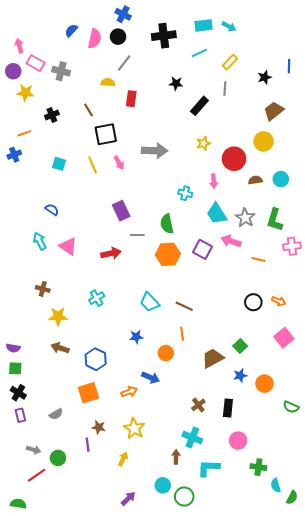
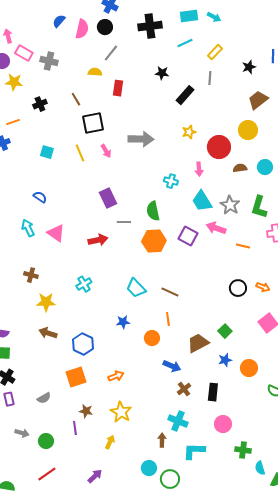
blue arrow: (151, 377) -> (172, 366), moved
red line: (37, 475) -> (47, 474), moved
purple arrow: (128, 499) -> (95, 476), moved

